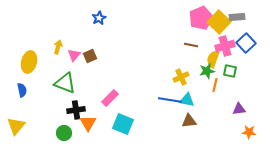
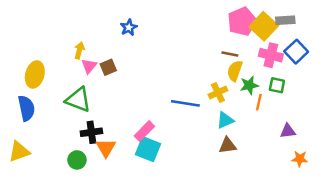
blue star: (99, 18) -> (129, 27), moved
pink cross: (225, 46) -> (271, 55), turned 30
yellow arrow: (58, 47) -> (79, 50), moved
yellow semicircle: (213, 59) -> (235, 71), moved
blue semicircle: (22, 90) -> (26, 108), size x1.5
pink rectangle: (110, 98) -> (144, 131), moved
blue line: (170, 100) -> (185, 103), moved
cyan triangle: (187, 100) -> (225, 120), turned -35
yellow triangle: (16, 126) -> (19, 152), turned 30

